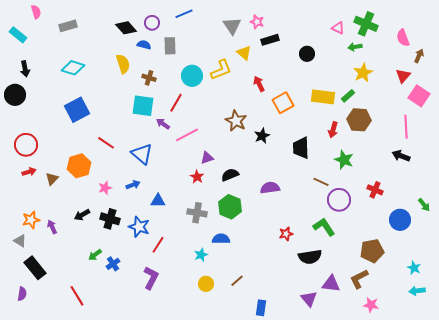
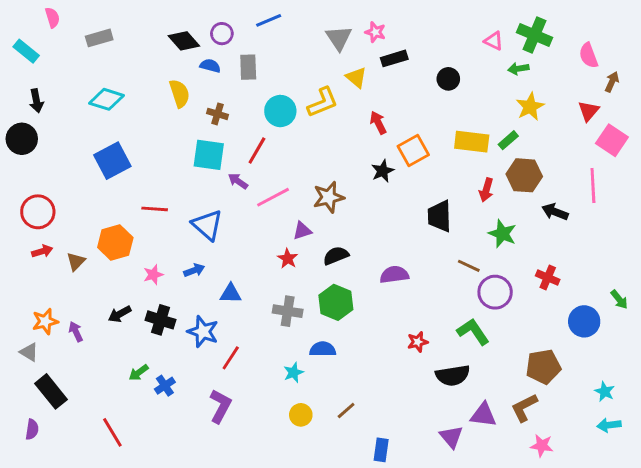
brown star: (236, 121) -> (329, 197), moved, turned 30
black star: (262, 136) -> (383, 171), moved
red line: (106, 143) -> (155, 209), turned -30
black arrow: (401, 156) -> (555, 212), moved

